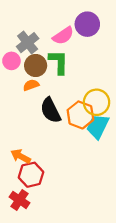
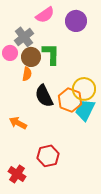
pink semicircle: (63, 36) -> (45, 15), moved
orange semicircle: (31, 85) -> (27, 74), turned 120
orange arrow: (21, 156) -> (18, 123), moved
red hexagon: (31, 175) -> (48, 156), moved

